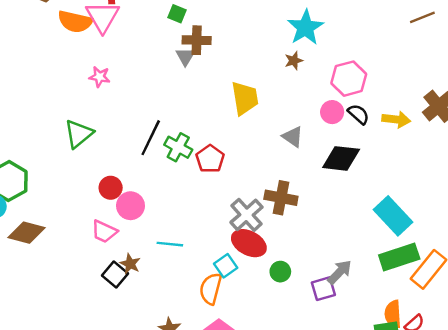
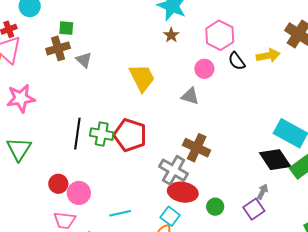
brown cross: (197, 40) -> (58, 48), moved
pink star: (99, 77) -> (21, 98), size x1.6
pink circle: (332, 112) -> (204, 69), moved
black semicircle: (358, 114) -> (237, 61), turned -150
black diamond: (341, 158) -> (275, 160), moved, turned 68
red pentagon: (210, 159) -> (130, 135), size x1.4
brown cross: (281, 198) -> (197, 148), turned 32
gray arrow: (340, 272) -> (263, 192), size x0.7

